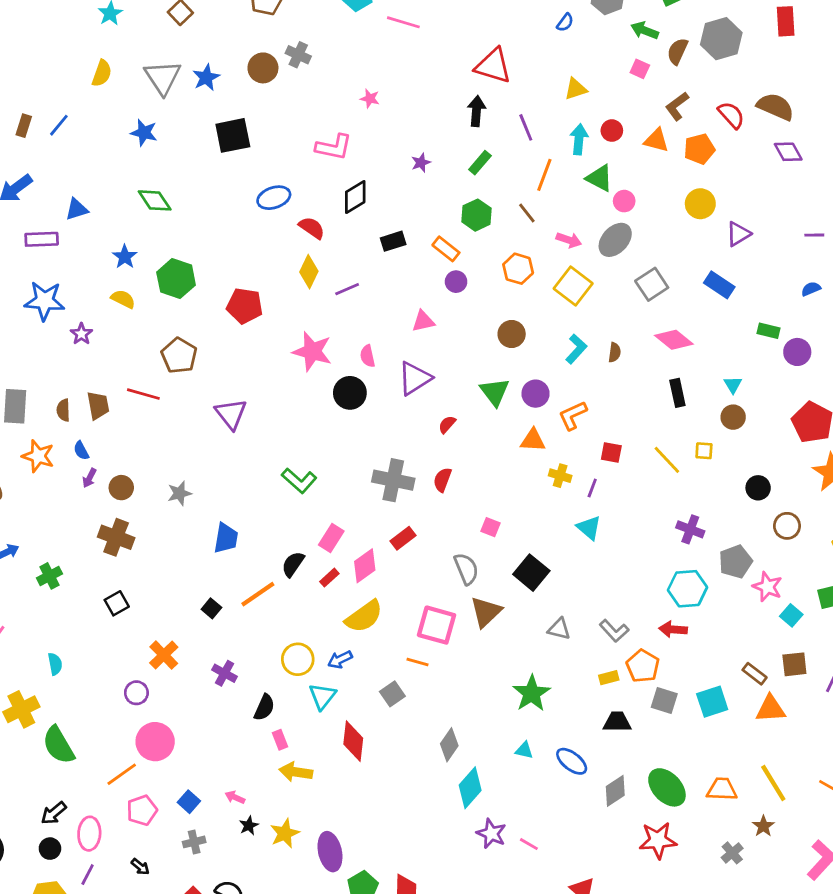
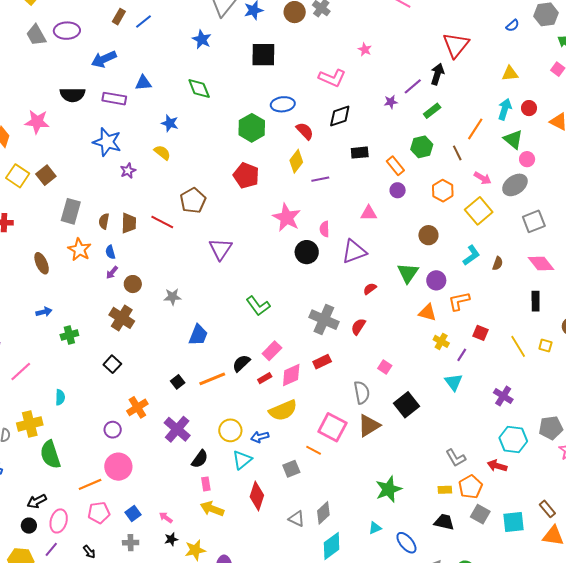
red triangle: (493, 66) -> (456, 45), turned 40
purple line: (526, 127) -> (413, 86), moved, turned 60
blue star: (125, 257) -> (170, 123), turned -30
green hexagon: (176, 279) -> (252, 128), moved
purple cross: (690, 529) -> (503, 396), moved
black square: (117, 603) -> (112, 364), turned -30
gray triangle: (559, 629) -> (297, 519), moved
purple cross: (225, 673) -> (177, 429), size x1.5
cyan triangle: (524, 750) -> (375, 528), turned -48

